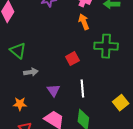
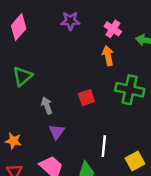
green triangle: (18, 51) -> (22, 76), turned 30
gray arrow: (31, 72) -> (47, 106), moved, turned -112
white line: (82, 89) -> (104, 146), moved

